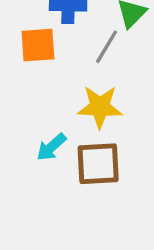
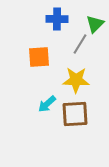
orange square: (38, 45) -> (39, 57), moved

